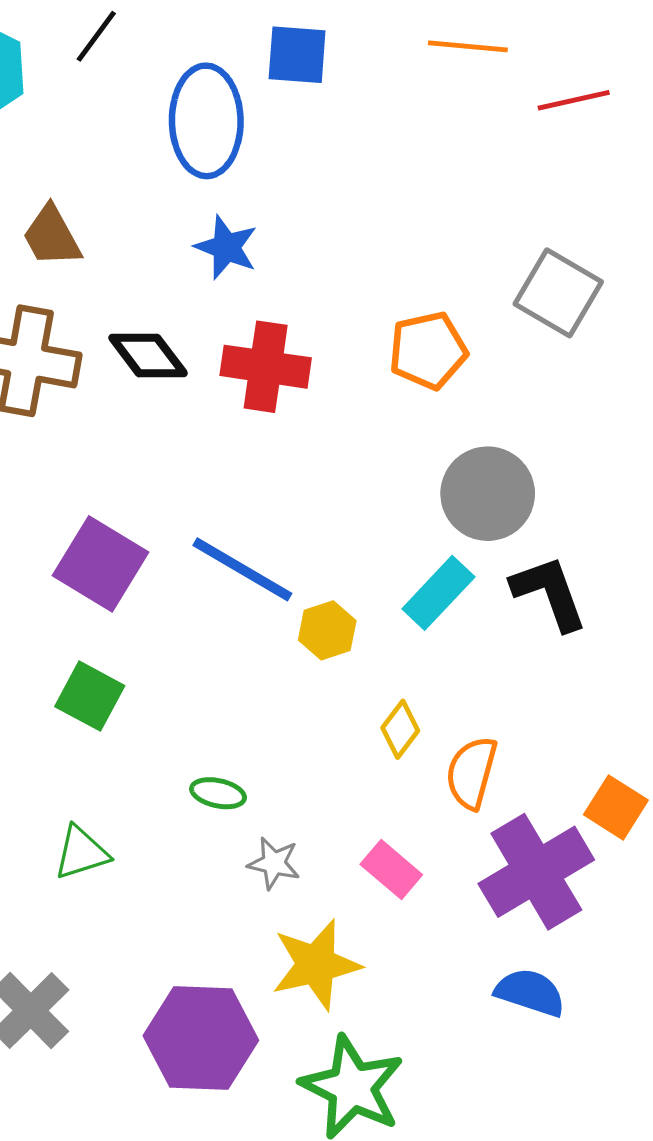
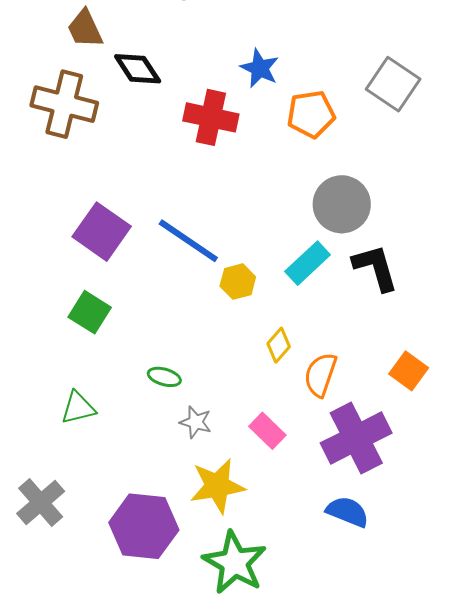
blue star: (226, 247) -> (260, 68), moved
black diamond: (148, 356) -> (138, 69), moved
orange square: (616, 807) -> (409, 371), moved

